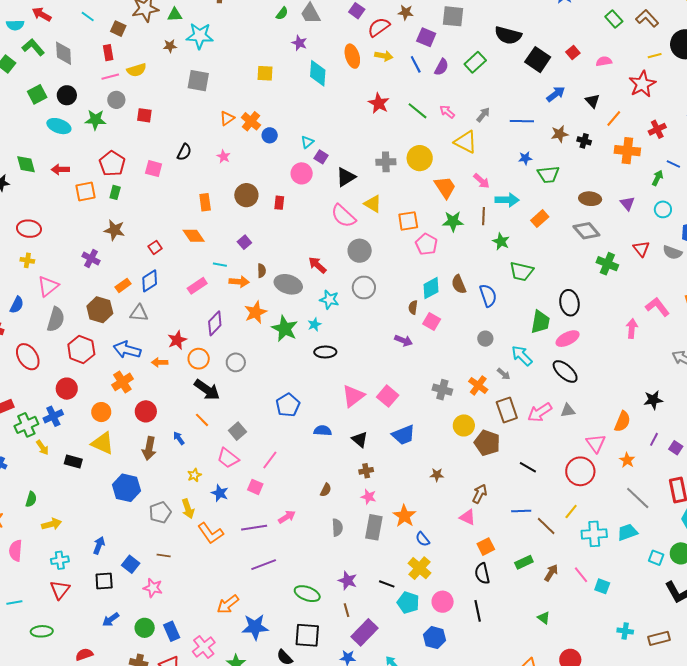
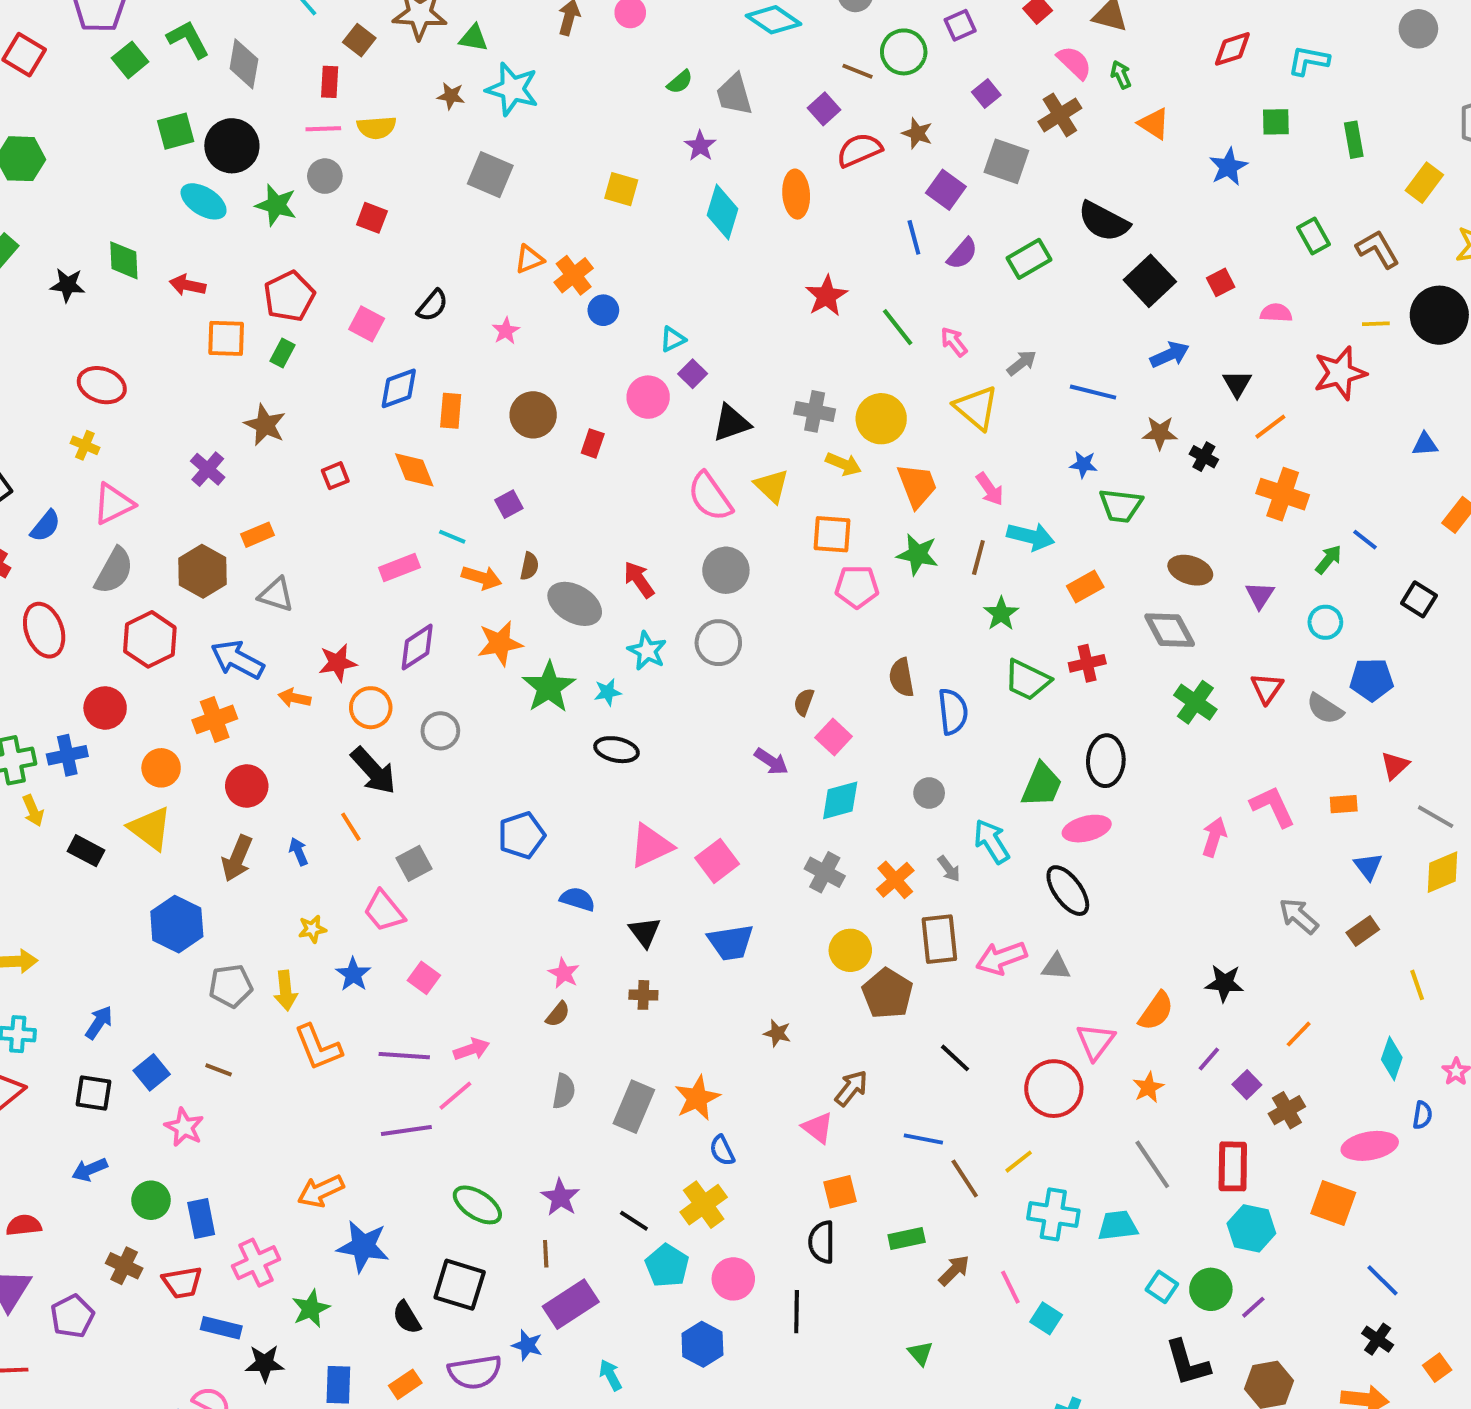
yellow arrow: (384, 56) -> (843, 464), moved
black circle: (67, 95) -> (232, 146), size x1.4
red cross: (657, 129) -> (1087, 663), moved
pink pentagon: (426, 244) -> (857, 587), turned 30
blue diamond: (150, 281) -> (399, 388), moved
cyan diamond: (431, 288) -> (840, 800), moved
pink line: (270, 460) -> (455, 1096), moved
pink star: (369, 497) -> (564, 973), moved

